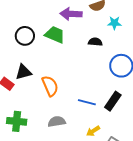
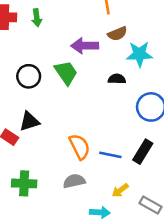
cyan star: (114, 23) -> (140, 54), size x1.5
green trapezoid: (55, 35) -> (66, 73), turned 35
orange semicircle: (50, 86) -> (80, 147), moved

